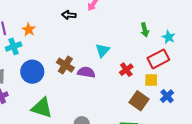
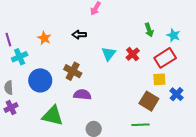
black arrow: (69, 15) -> (79, 35), moved
orange star: (29, 30) -> (44, 38), moved
red cross: (126, 70) -> (133, 54), moved
purple semicircle: (86, 72) -> (82, 95), moved

